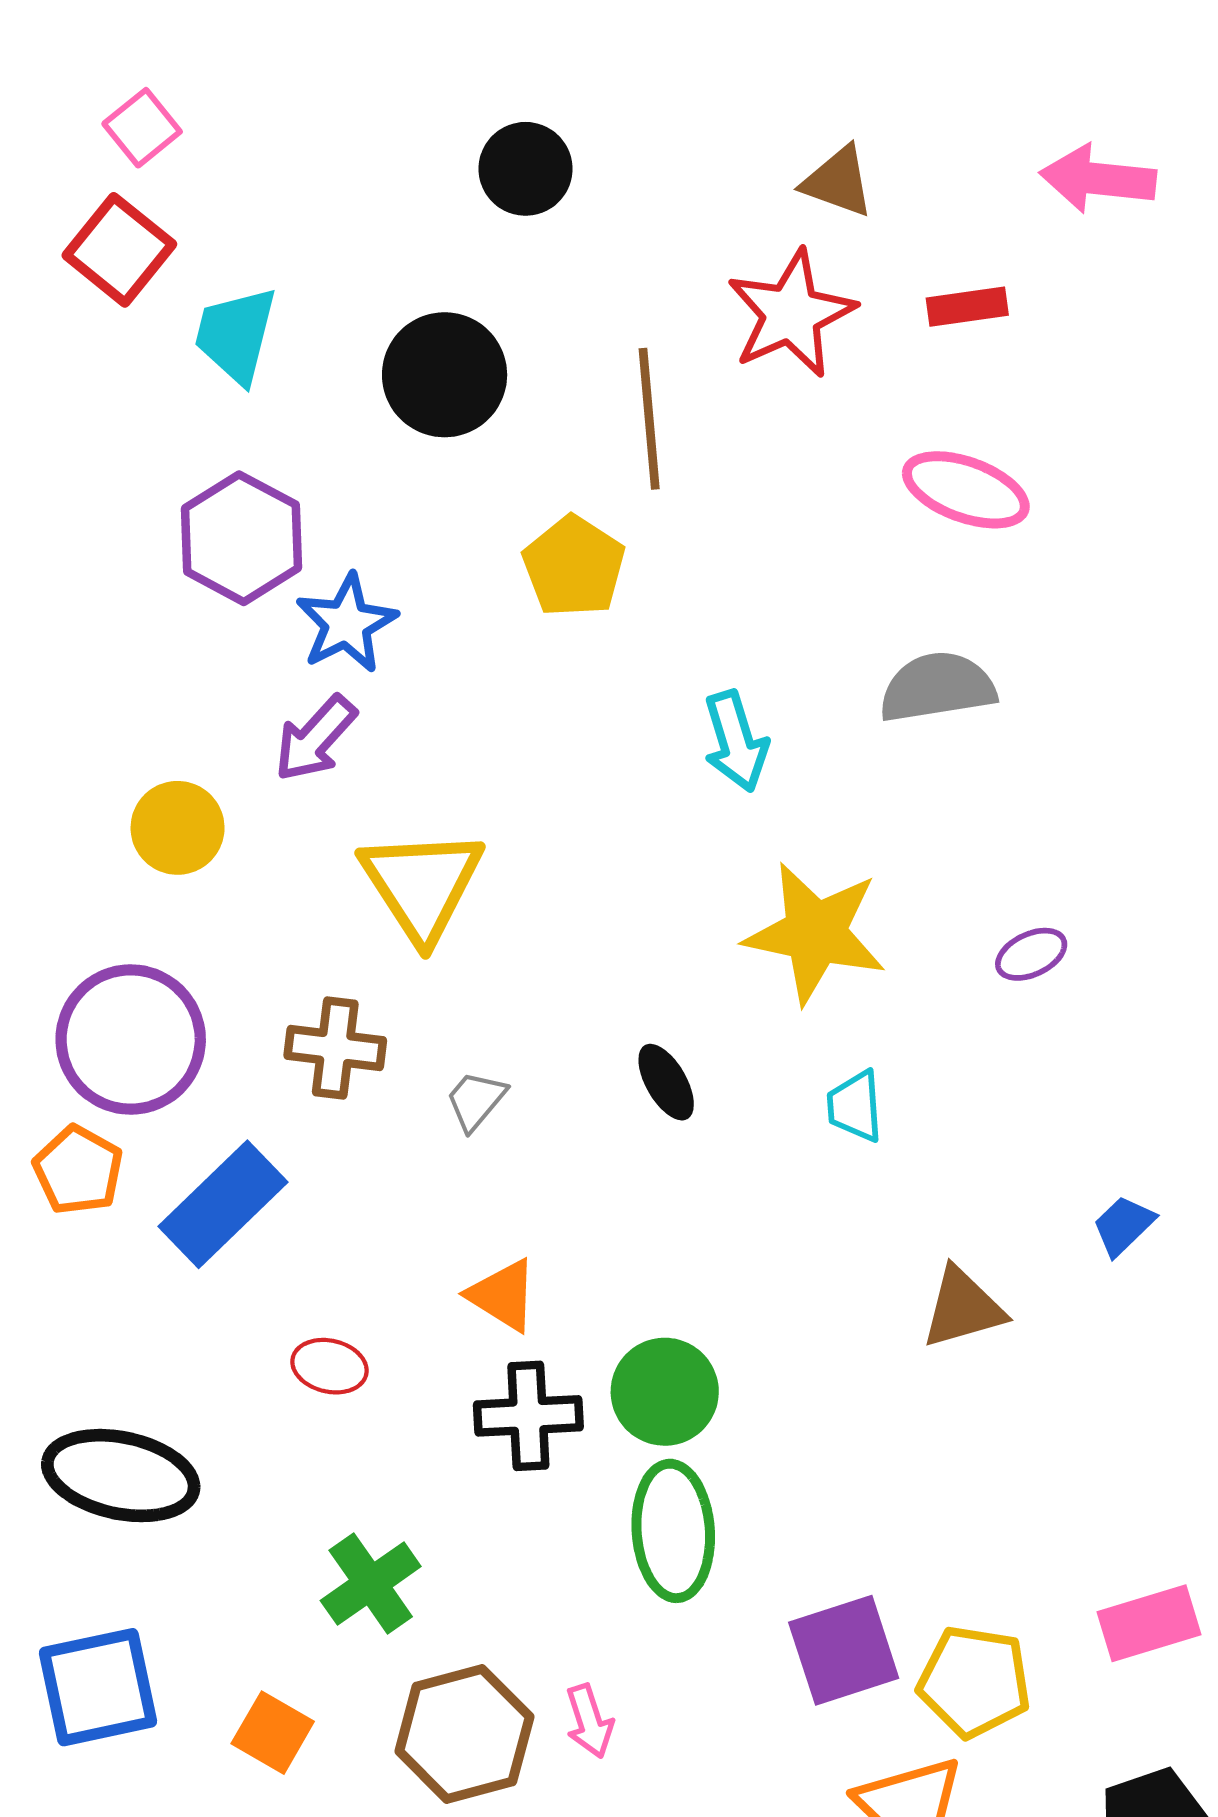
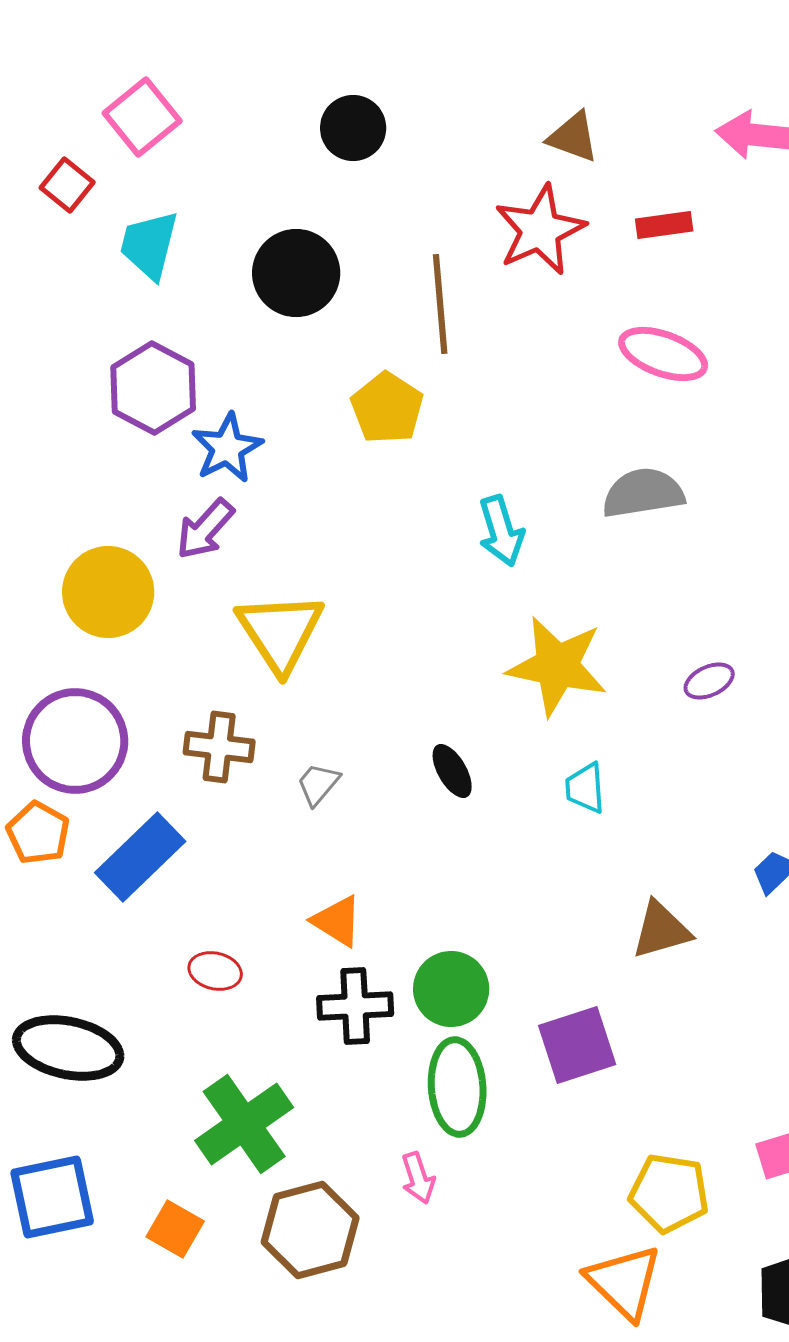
pink square: (142, 128) -> (142, 117), moved, size x1.4
red square: (119, 250) -> (67, 185), size x0.7
yellow circle: (178, 828) -> (108, 592), size x1.4
green cross: (371, 1583) -> (244, 1124), size x1.4
purple square: (844, 1650) -> (577, 1045), moved
pink arrow: (589, 1721) -> (418, 1178), moved

